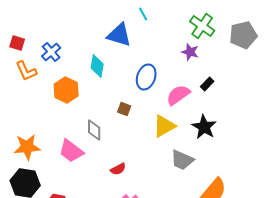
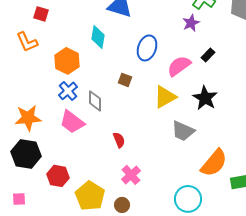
red square: (17, 43) -> (41, 14), moved
blue cross: (51, 52) -> (68, 91), moved
purple star: (190, 52) -> (191, 23), turned 30
red semicircle: (118, 169) -> (119, 140), turned -84

